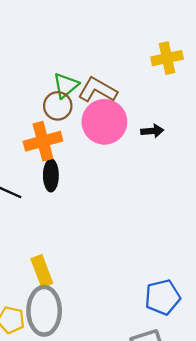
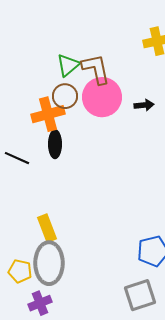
brown L-shape: (98, 90) -> (96, 69), turned 48
brown circle: (58, 106) -> (65, 96), moved

